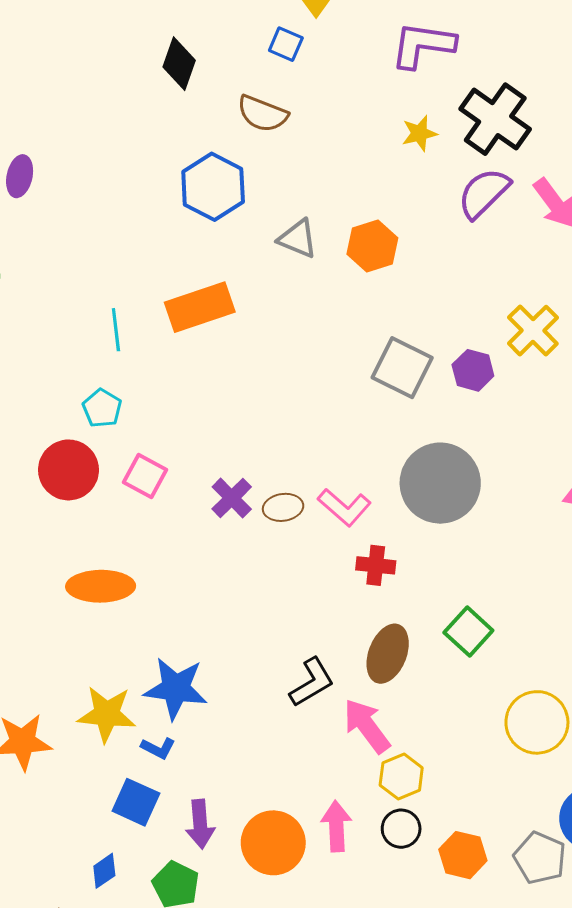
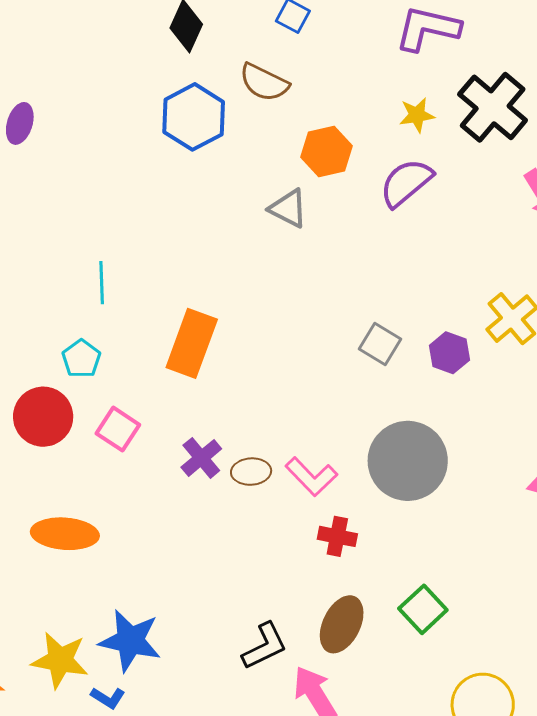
blue hexagon: (213, 187) -> (194, 117), moved
purple semicircle: (484, 193) -> (406, 183), moved
orange hexagon: (372, 246) -> (327, 151), moved
orange rectangle: (200, 307) -> (192, 343), moved, turned -56
gray square: (402, 368) -> (380, 344), size x0.7

